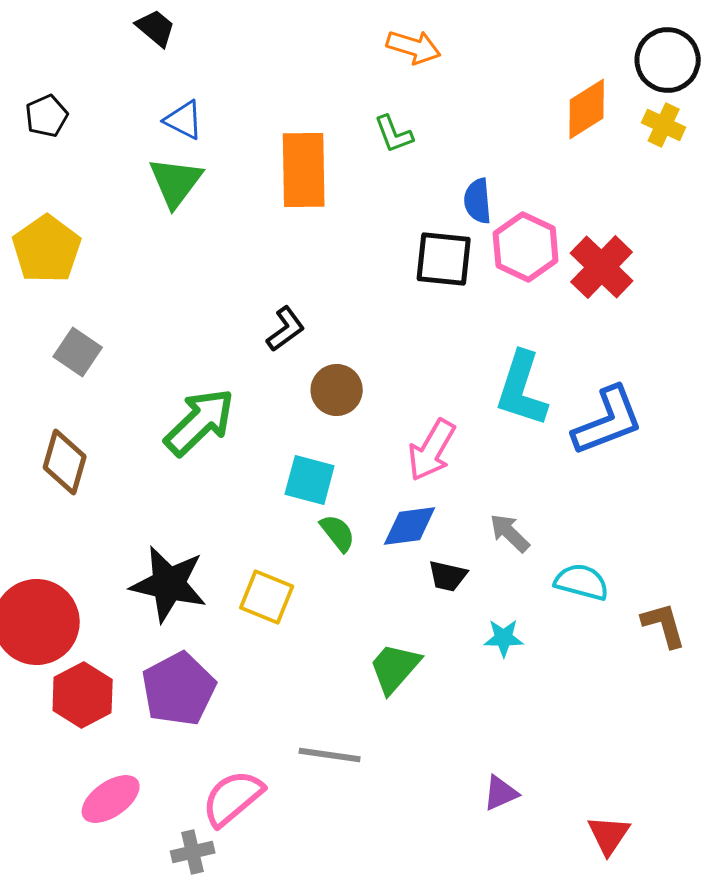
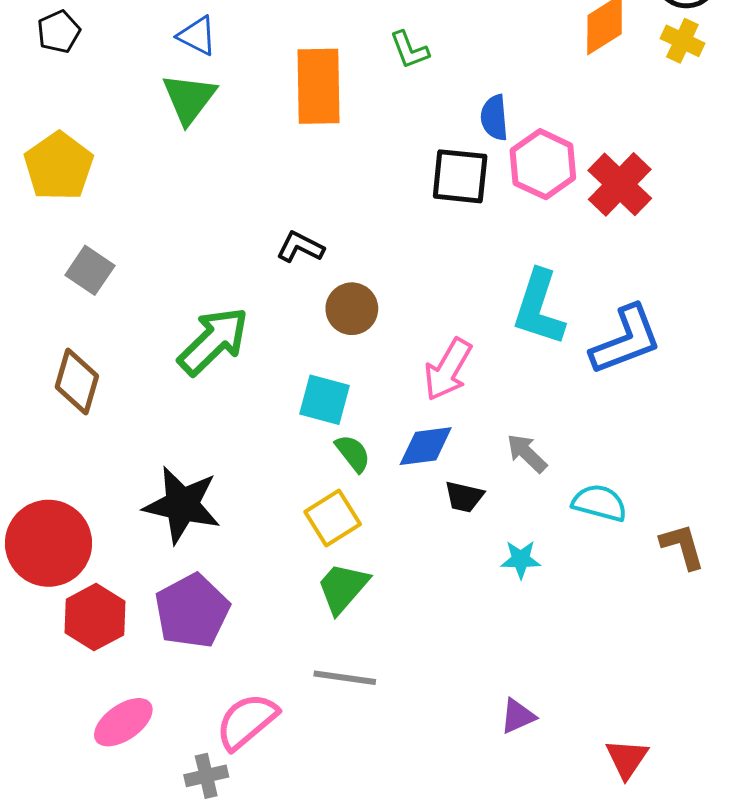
black L-shape: (286, 329) -> (300, 247), turned -117
yellow square: (267, 597) -> (333, 518), moved, turned 36
green trapezoid: (395, 668) -> (343, 588), moved

